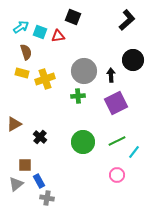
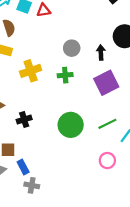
gray circle: (84, 71) -> (72, 48), size x0.6
yellow cross: (45, 79) -> (31, 71), moved
black cross: (40, 137) -> (24, 119), turned 32

